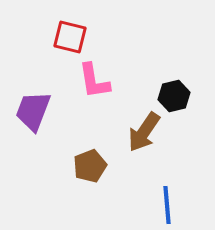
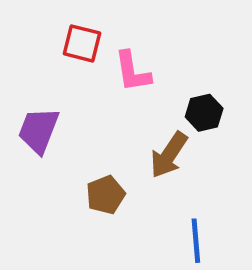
pink L-shape: (94, 81) -> (132, 72), moved

